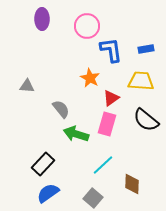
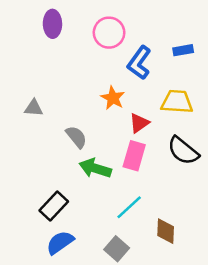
blue rectangle: (146, 49) -> (183, 50), moved
blue L-shape: (111, 50) -> (139, 63), turned -136

